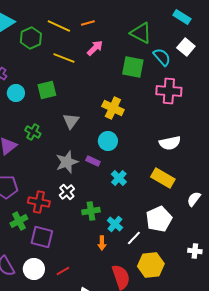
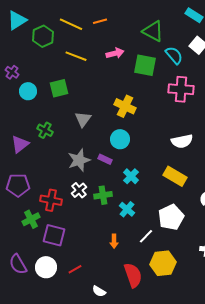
pink arrow: (95, 48) -> (115, 53), moved, turned 30
green cross: (91, 211) -> (103, 195), moved
cyan cross: (115, 224) -> (127, 209), moved

